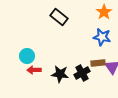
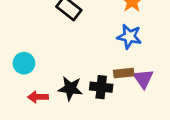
red arrow: (34, 70) -> (38, 97), moved
black cross: (82, 73) -> (101, 87), turned 35

